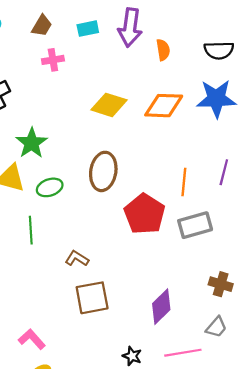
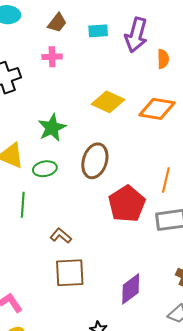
pink cross: (53, 60) -> (52, 57), moved
green star: (32, 143) -> (52, 128), moved

